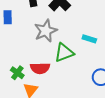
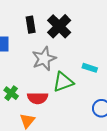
green cross: (17, 73) -> (11, 93), moved

